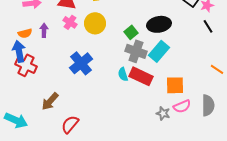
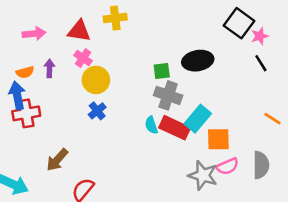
yellow circle: (95, 23) -> (96, 80), moved
green square: (131, 32) -> (162, 71), turned 32
cyan rectangle: (159, 51) -> (198, 119), moved
blue cross: (81, 63) -> (97, 111), size x0.6
red cross: (26, 65) -> (26, 113), turned -35
gray star: (163, 113) -> (203, 175), size x1.6

